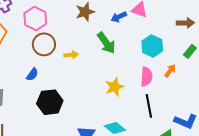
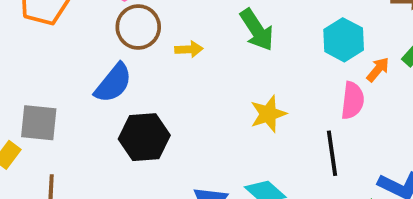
orange arrow: (170, 71) -> (378, 69), moved
blue semicircle: (32, 74) -> (113, 83), size x1.6
pink semicircle: (146, 77) -> (353, 100), moved

